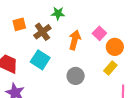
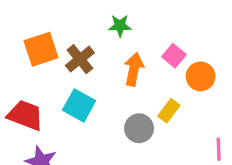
green star: (58, 13) -> (120, 26), moved
orange square: (19, 24) -> (41, 49), size x1.5
yellow rectangle: (110, 68) -> (169, 111), moved

